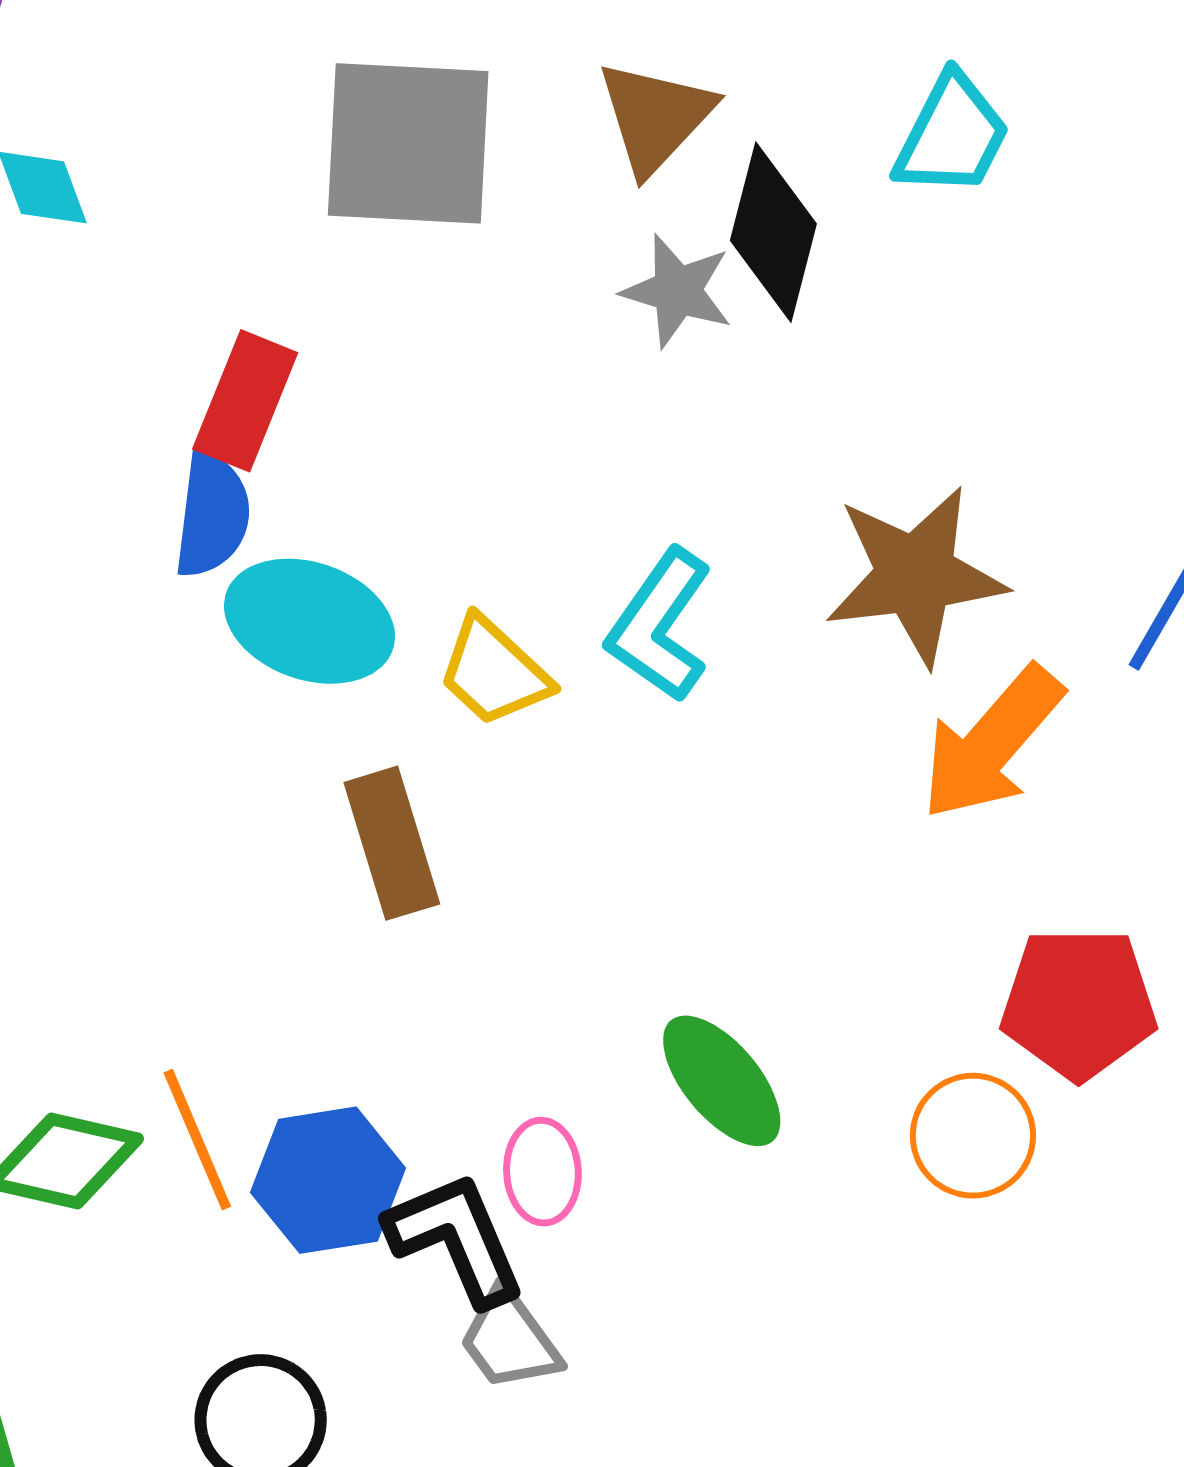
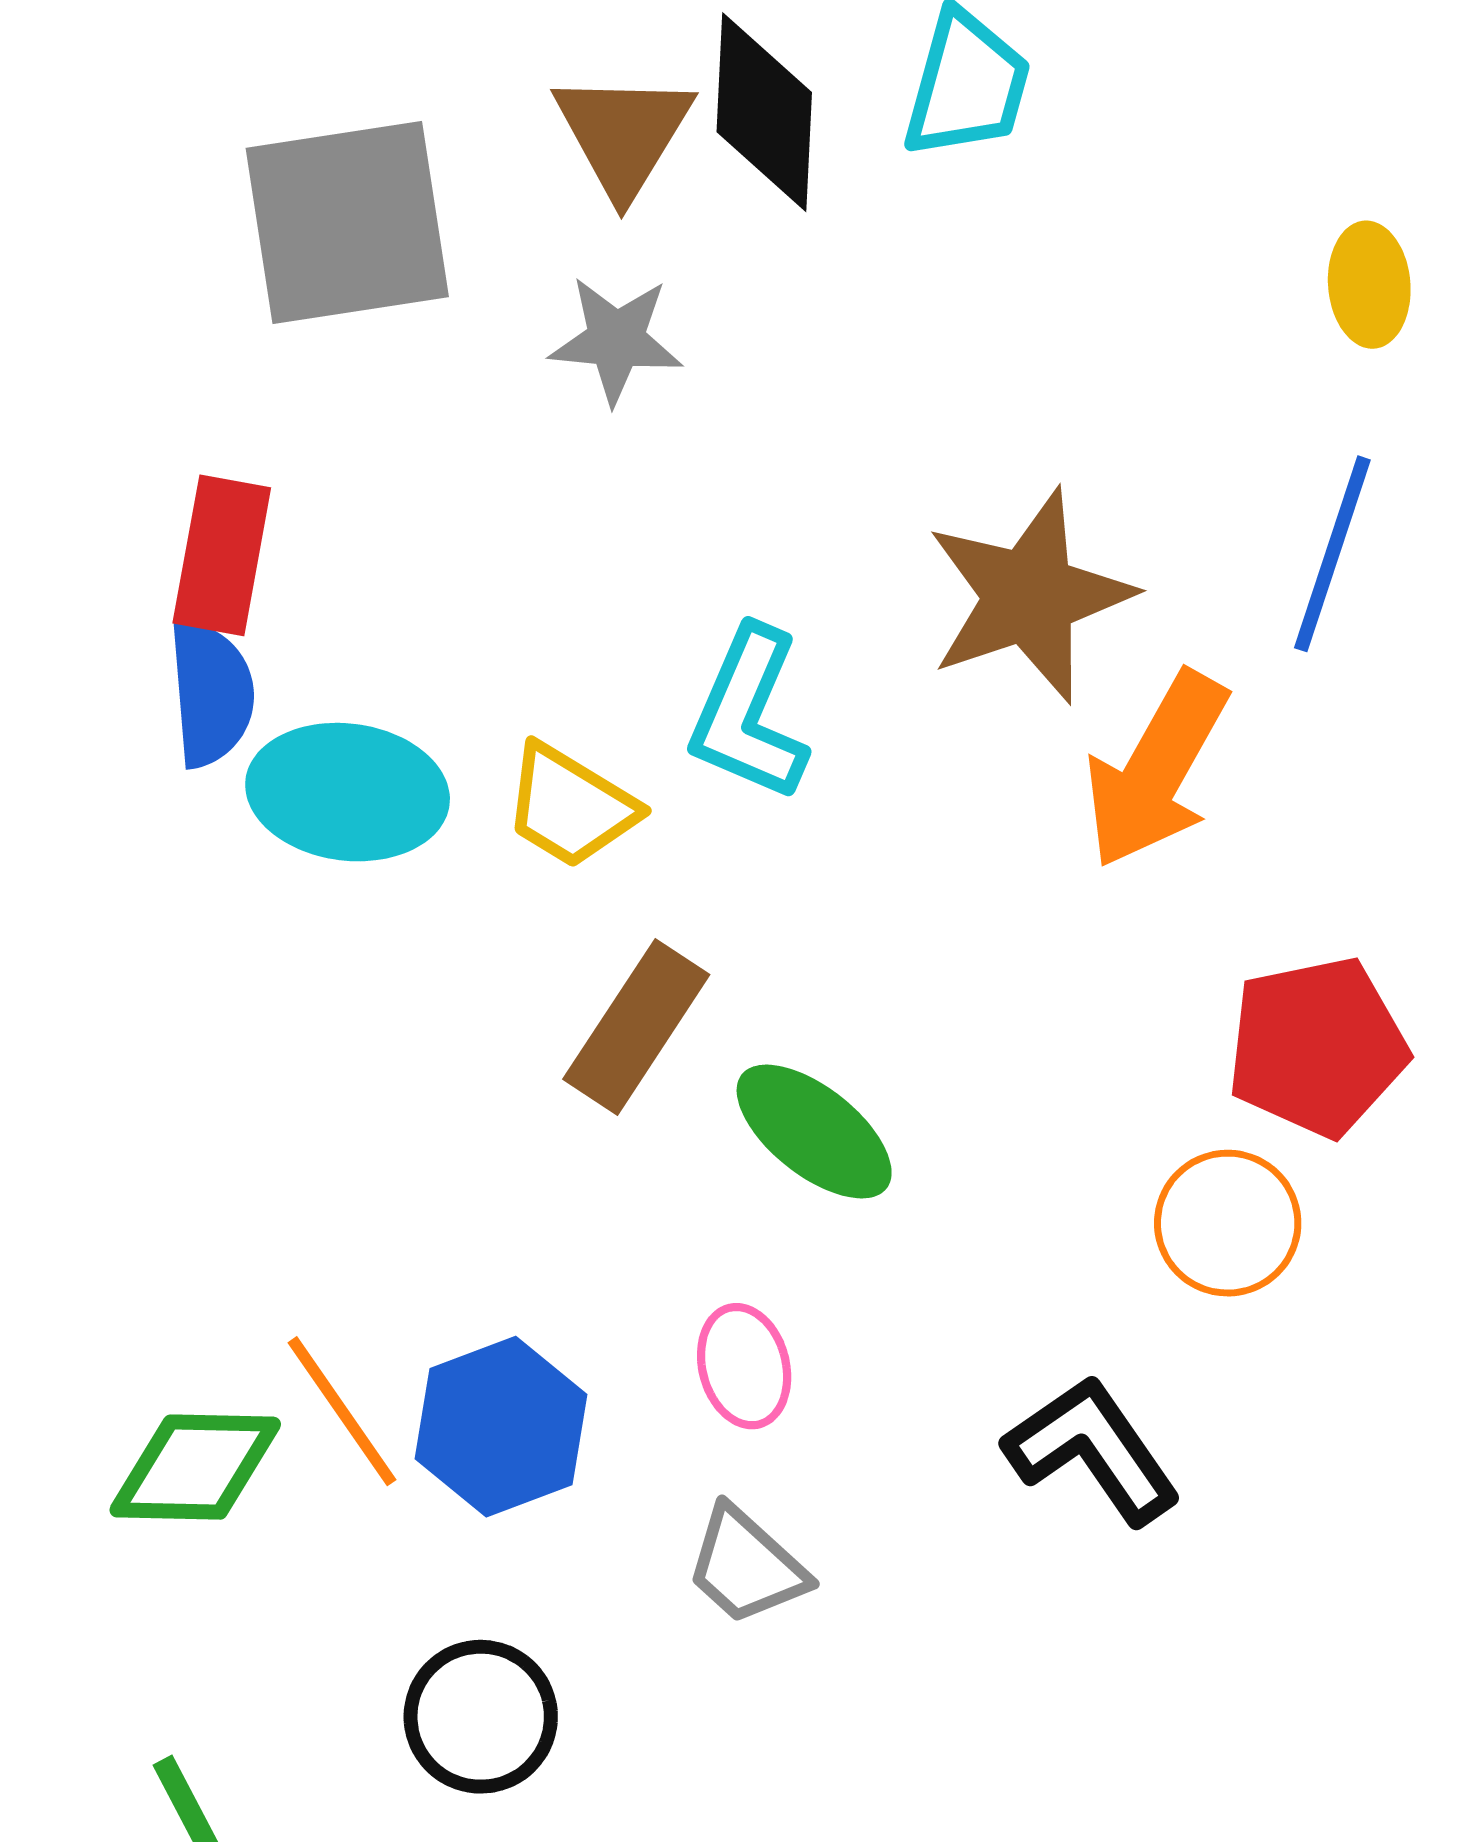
black diamond: (773, 232) -> (764, 112), moved
gray star: (677, 291) -> (616, 340), moved
brown rectangle: (392, 843) -> (636, 1027), moved, turned 62
green ellipse: (722, 1081) -> (814, 1132), moved
black L-shape: (456, 1239) -> (1092, 1450), moved

